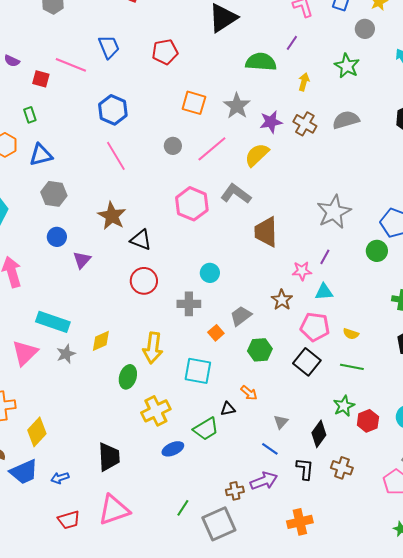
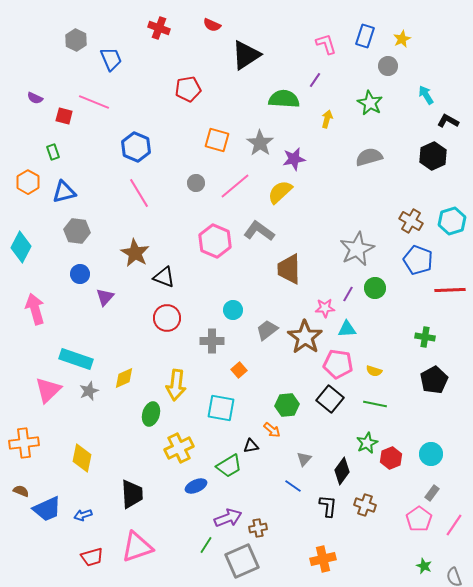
blue trapezoid: (109, 47) -> (111, 59), moved
brown cross: (305, 124) -> (411, 221), moved
green circle: (377, 251) -> (375, 288), moved
brown star: (282, 300) -> (305, 337), size x1.6
gray trapezoid: (241, 316) -> (267, 330), moved
green hexagon: (260, 350) -> (287, 405), moved
yellow diamond: (37, 432) -> (82, 458), moved, turned -32
purple arrow: (264, 481) -> (228, 518), moved

